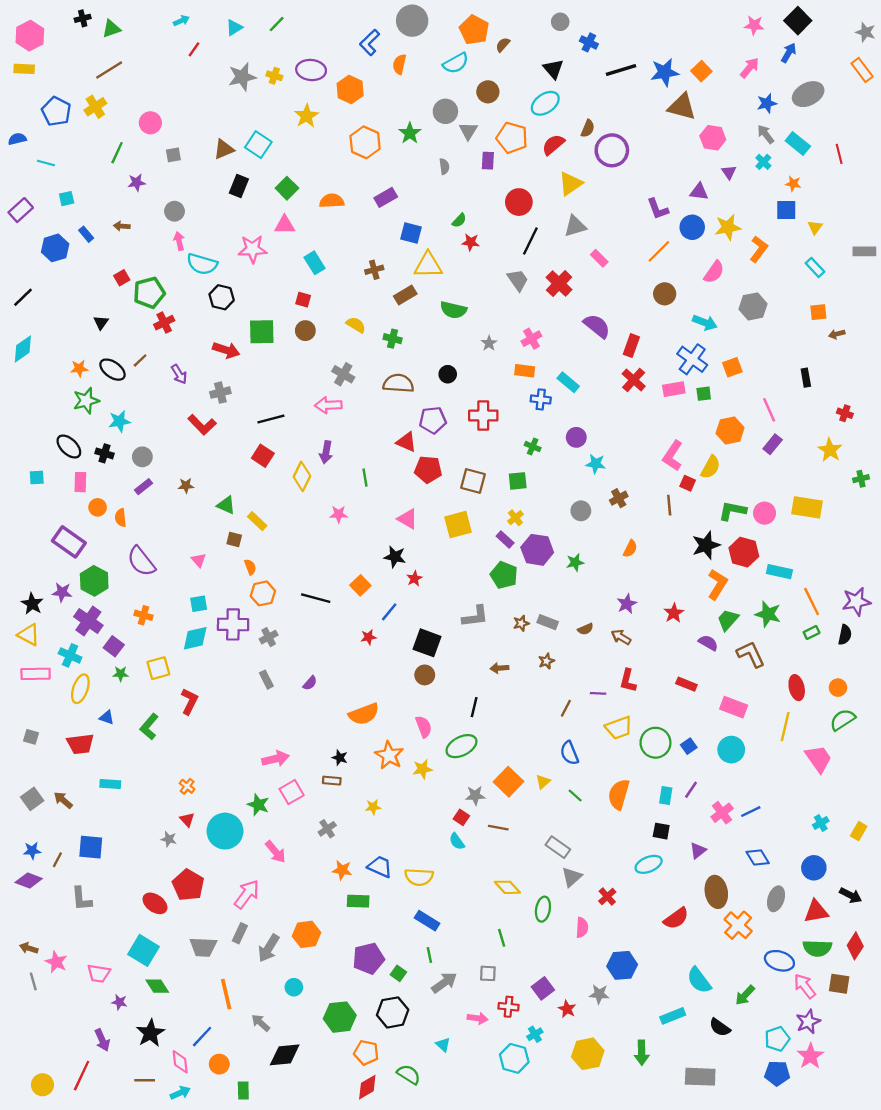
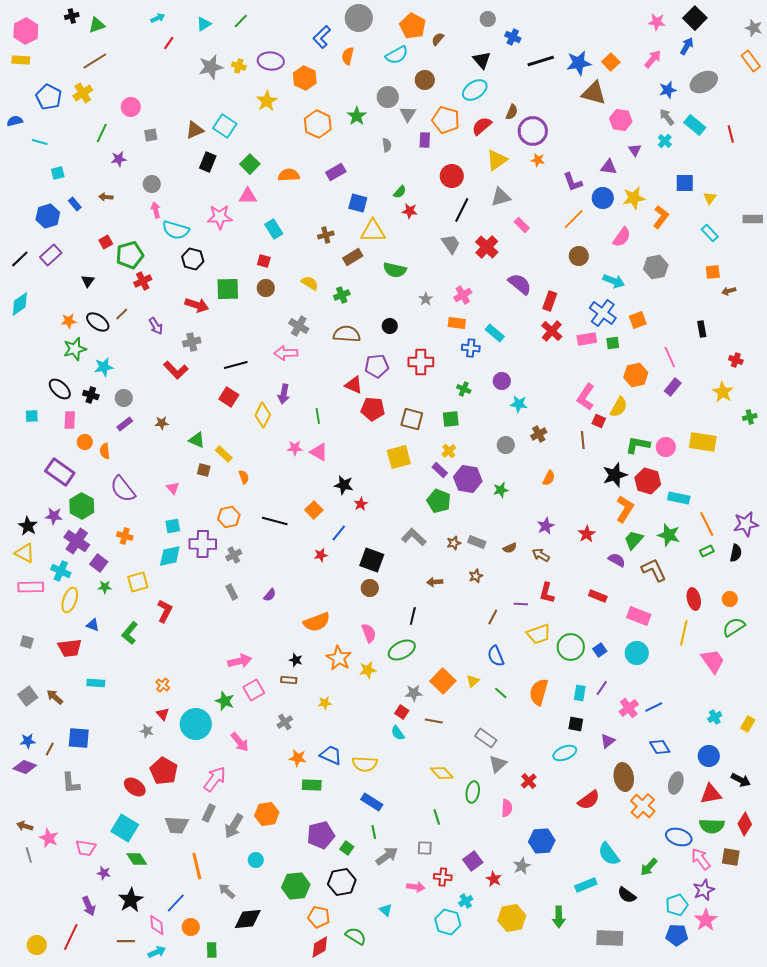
orange star: (793, 184) -> (538, 160), moved
purple rectangle: (21, 210) -> (51, 255), moved
green cross: (393, 339) -> (342, 295), turned -35
pink triangle: (408, 519) -> (319, 452), moved
orange semicircle: (250, 567) -> (244, 477), moved
gray L-shape: (475, 616) -> (414, 537), turned -130
gray star: (599, 994) -> (522, 866), turned -30

